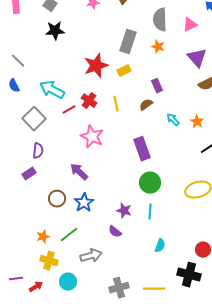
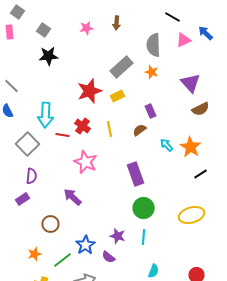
pink triangle: (190, 25) -> (184, 40), moved
gray rectangle: (128, 42) -> (122, 67), turned 30
cyan arrow: (52, 90) -> (46, 115), turned -115
red line: (69, 110) -> (62, 135), turned 40
orange star: (197, 122) -> (190, 147), size x1.5
blue star: (84, 203) -> (86, 245), moved
orange star: (43, 237) -> (34, 254), moved

